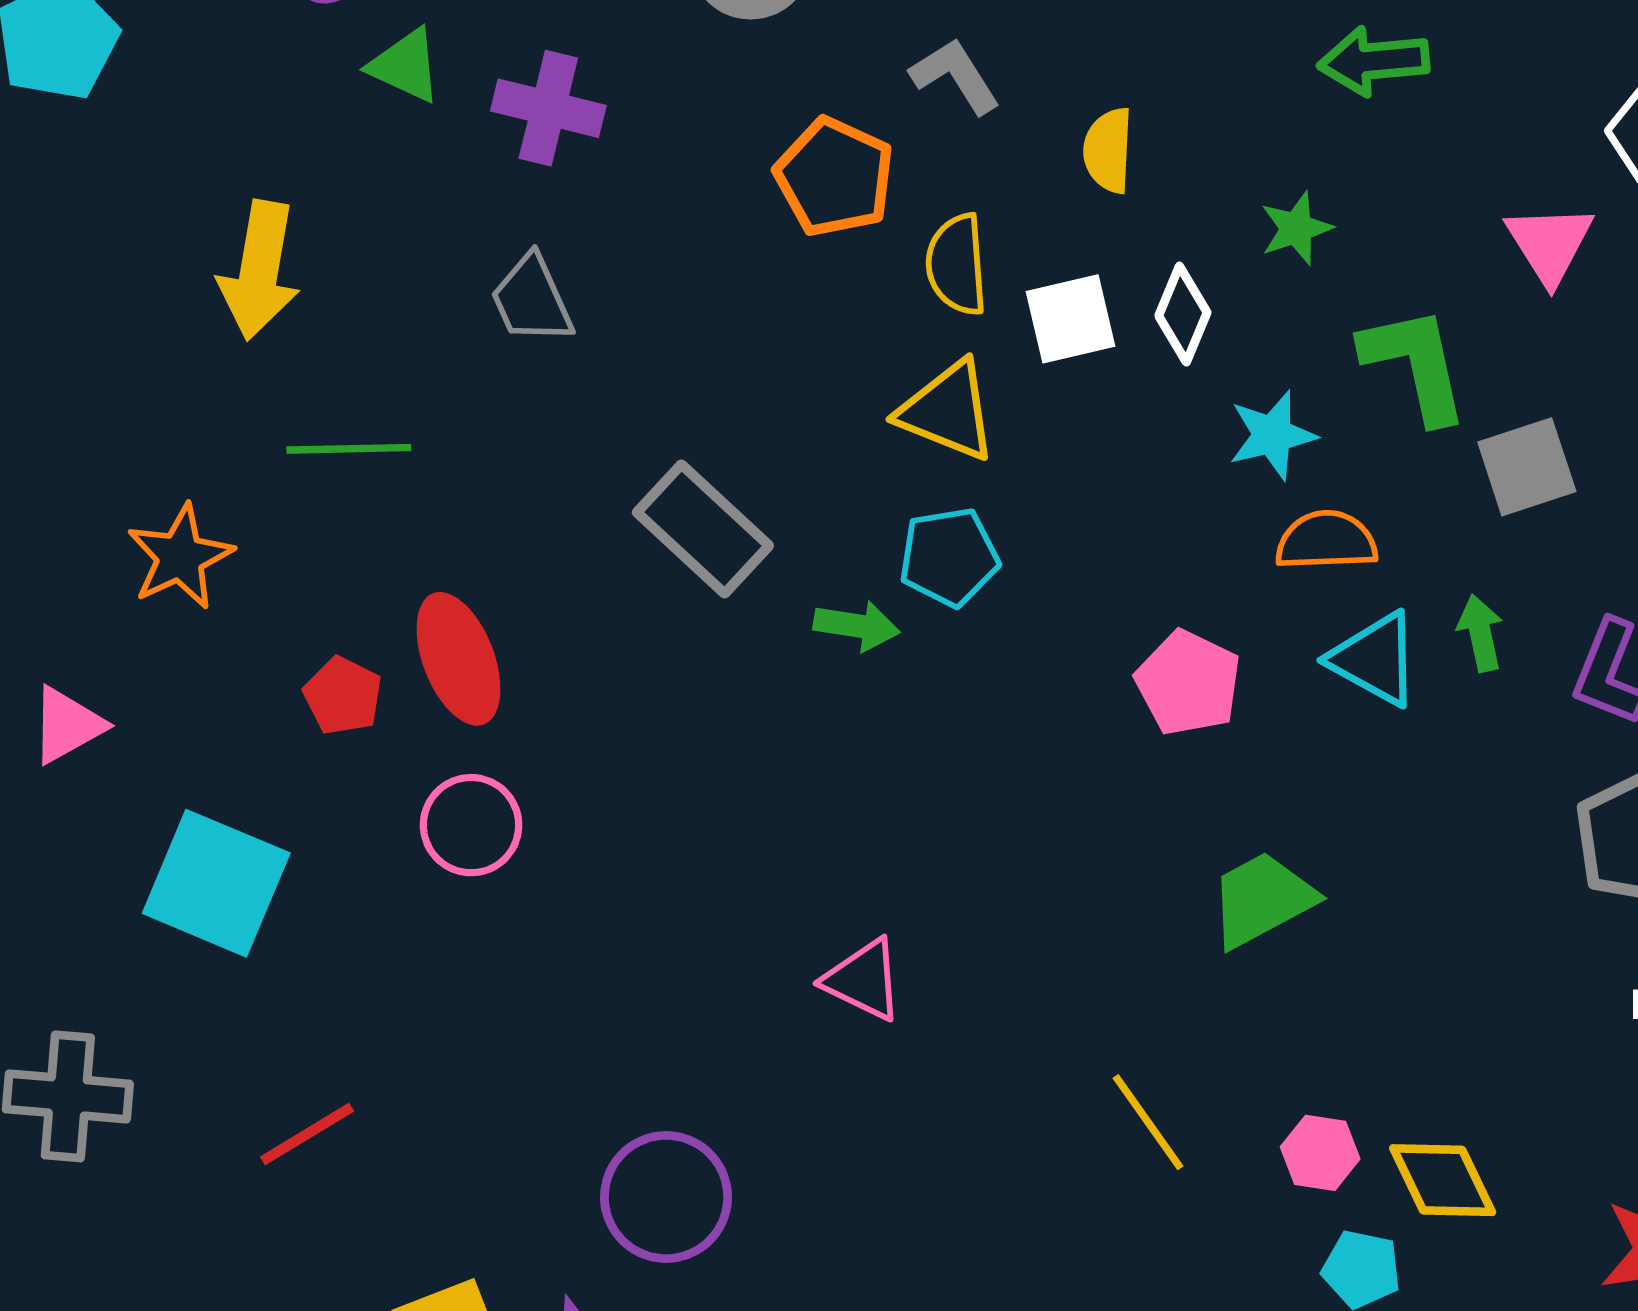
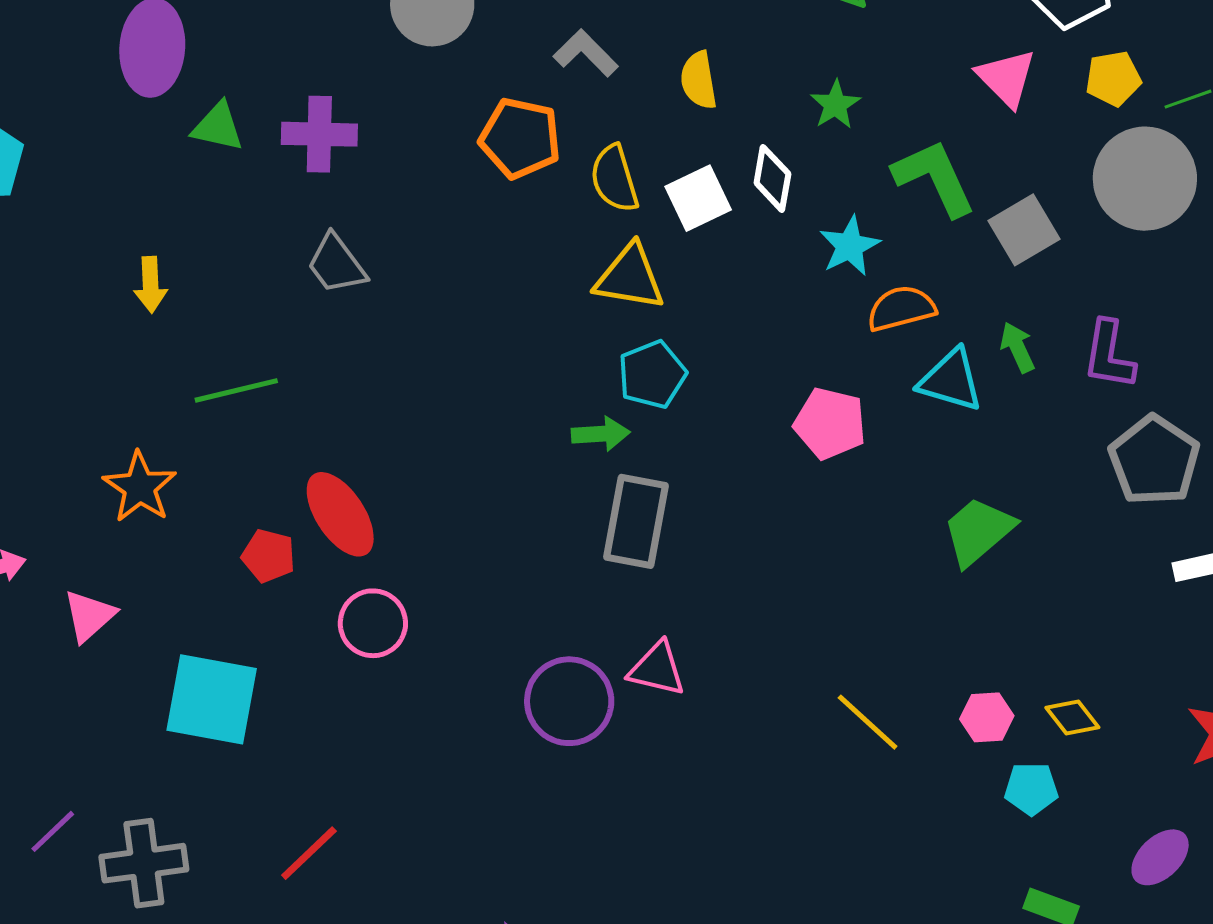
yellow arrow: (259, 270) -> (151, 285), size x0.6
gray rectangle: (703, 529) -> (636, 521), moved, turned 70
green trapezoid: (1262, 900) -> (978, 531), moved
yellow diamond: (1443, 1180) -> (1072, 717), size x0.7
purple circle: (666, 1197) -> (569, 701), moved

